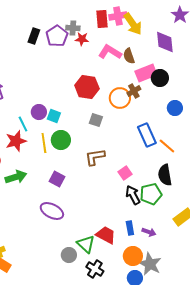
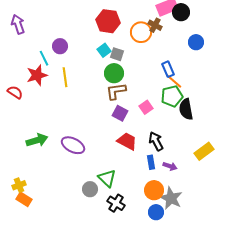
brown cross: (134, 91) -> (155, 25), turned -32
cyan square: (54, 116) -> (104, 50), moved, turned 32
blue rectangle: (147, 135) -> (168, 69), size x0.7
green circle: (61, 140) -> (114, 73), moved
orange line: (167, 146) -> (174, 81), moved
green arrow: (16, 177) -> (37, 140), moved
purple square: (57, 179) -> (120, 113), moved
green pentagon: (151, 194) -> (172, 96), moved
black arrow: (133, 195) -> (156, 141), moved
red trapezoid: (106, 235) -> (127, 141), moved

